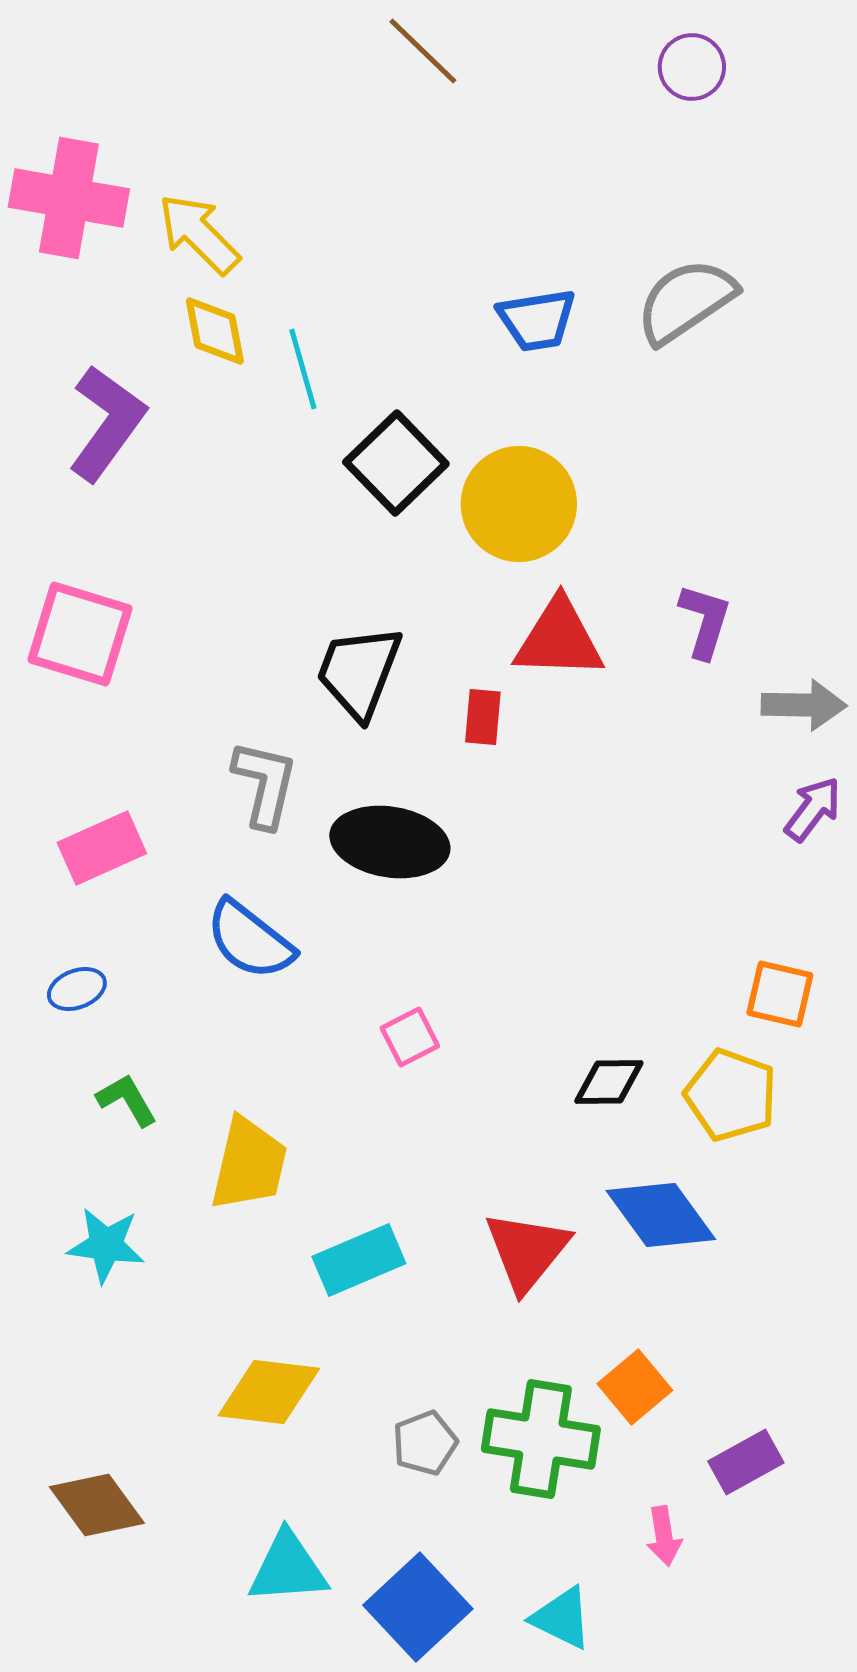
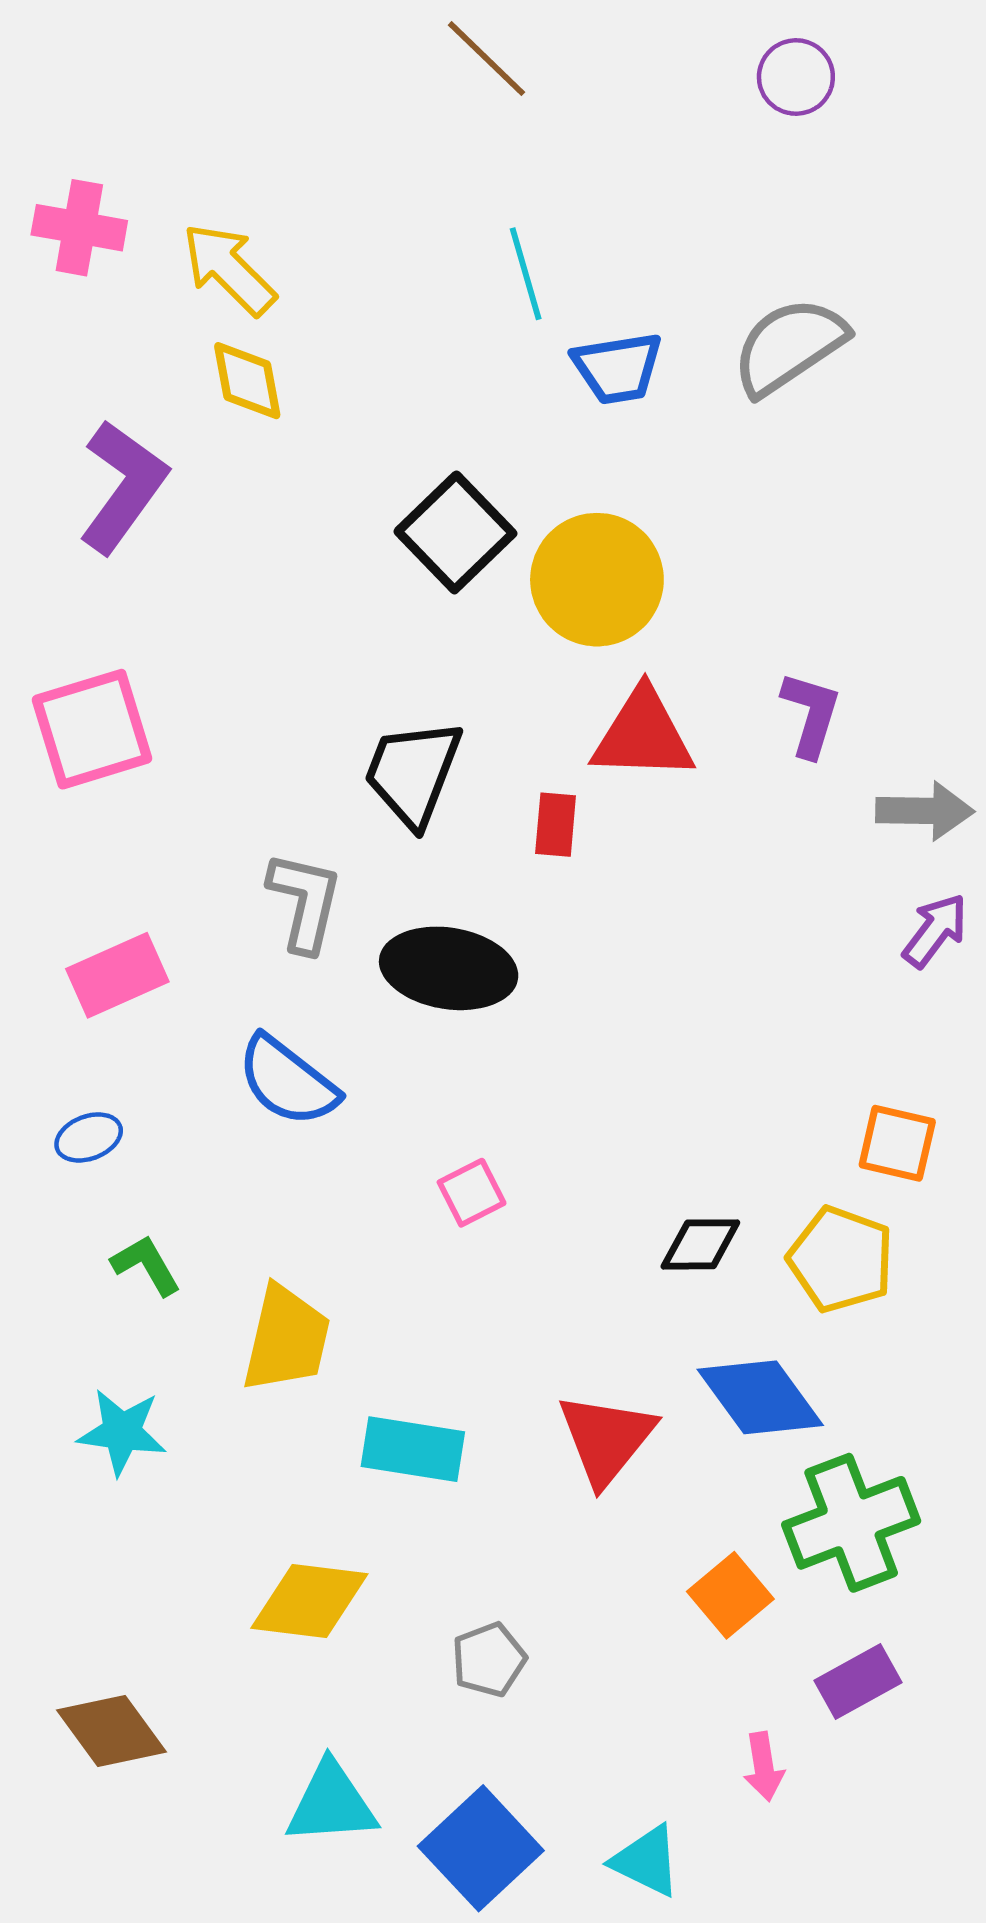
pink cross: (69, 198) -> (79, 228), size x0.7
cyan line: (303, 369) -> (526, 274), moved
pink square: (80, 634) -> (92, 729), turned -34
cyan rectangle: (359, 1260) -> (413, 1449), turned 32
green cross: (541, 1439) -> (851, 1523), moved, turned -30

